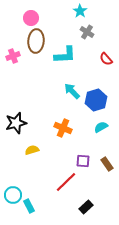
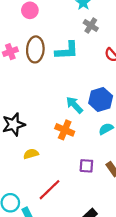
brown ellipse: (36, 41) -> (35, 49), moved
cyan arrow: (72, 91) -> (74, 105), moved
red line: (66, 182) -> (49, 190), moved

